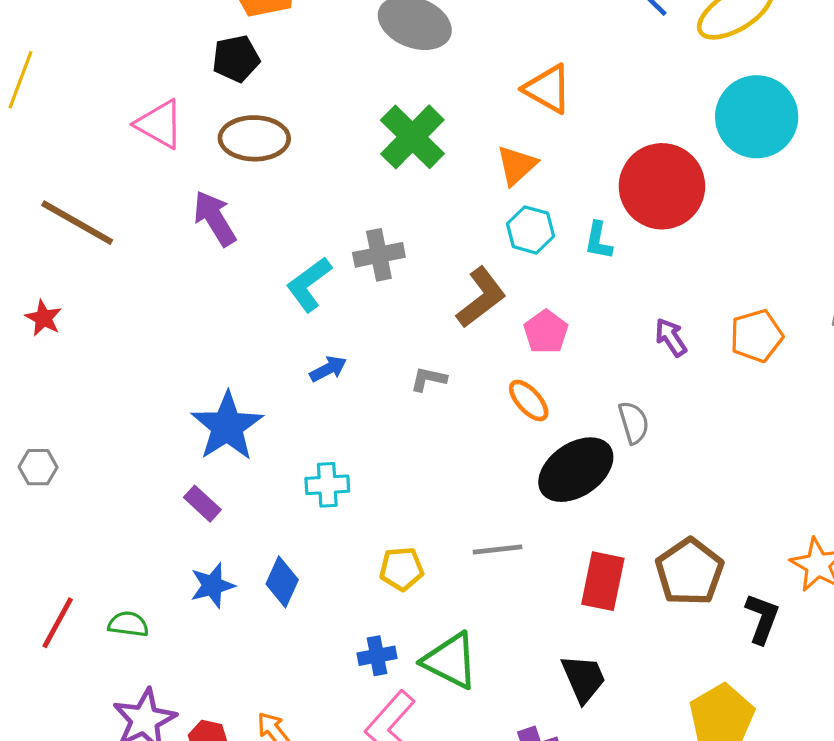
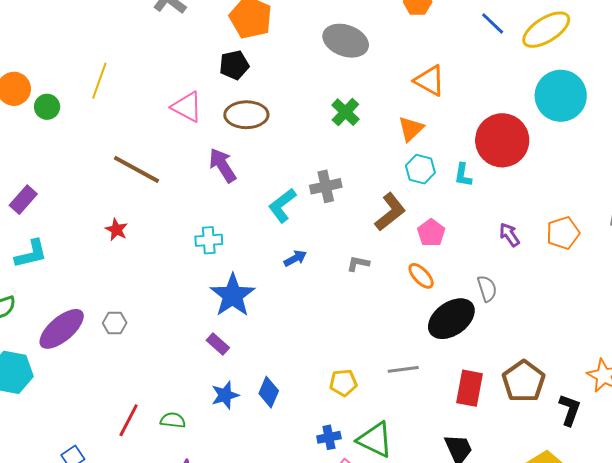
green cross: (412, 137) -> (345, 112), size x0.7
cyan cross: (327, 485) -> (209, 240), moved

